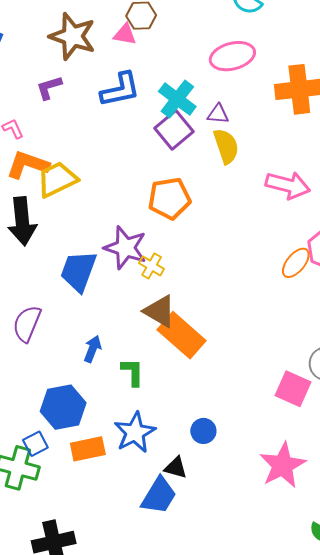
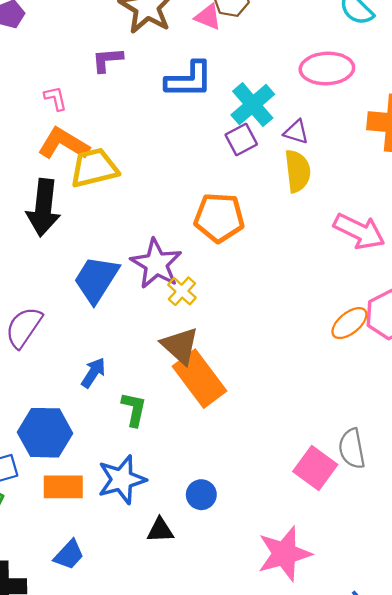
purple square: (174, 130) -> (241, 139), size x0.7
black triangle: (176, 468) -> (160, 530), turned -30
blue trapezoid: (159, 496) -> (69, 555), moved, size x0.7

